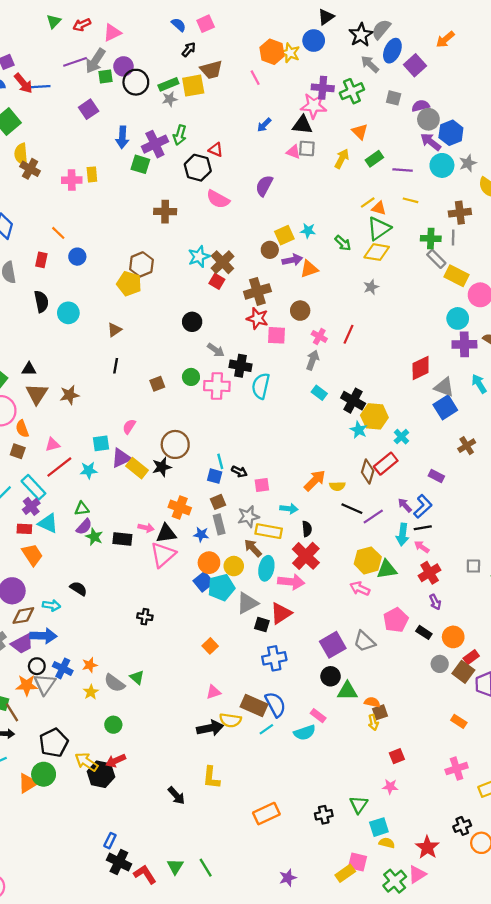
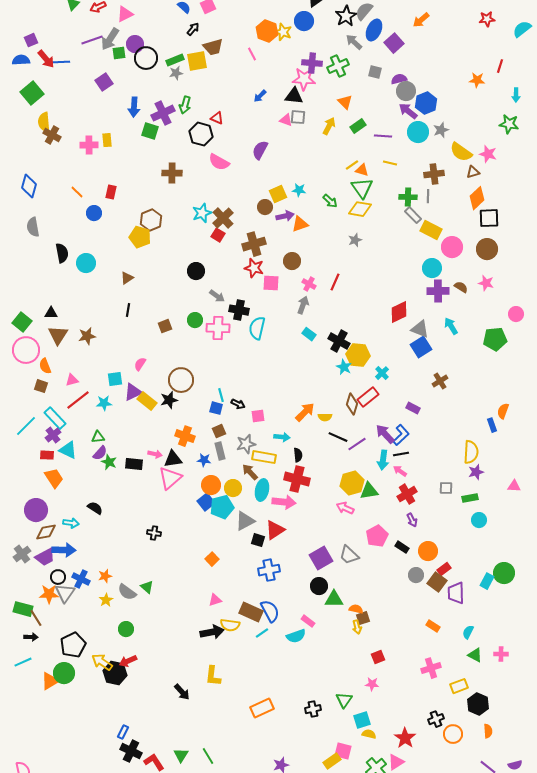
green triangle: (379, 228) -> (362, 188), turned -30
red rectangle: (41, 260) -> (111, 192), moved
purple arrow: (405, 505) -> (385, 434), size x1.5
red cross: (306, 556) -> (297, 479), turned -30

